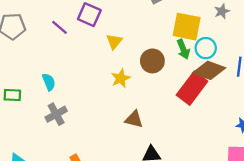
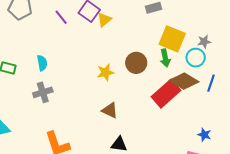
gray star: (222, 11) -> (204, 42), moved
yellow triangle: (114, 41) -> (104, 20), moved
cyan circle: (206, 48) -> (196, 58), moved

